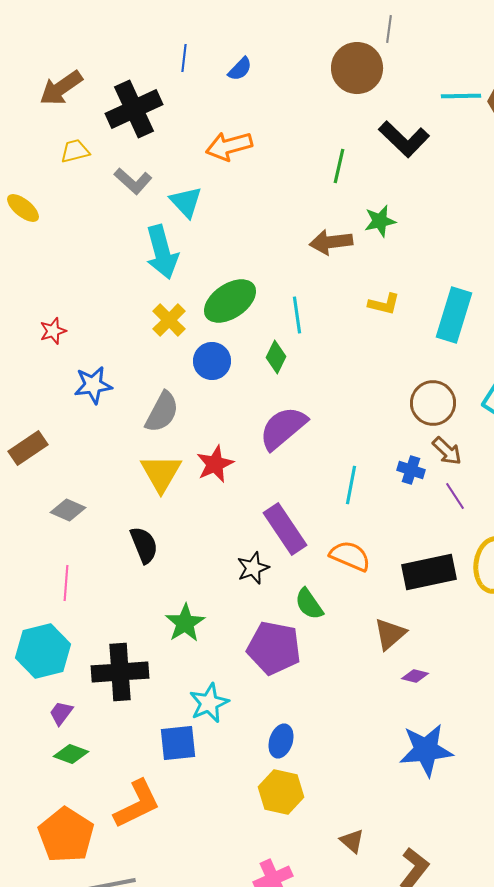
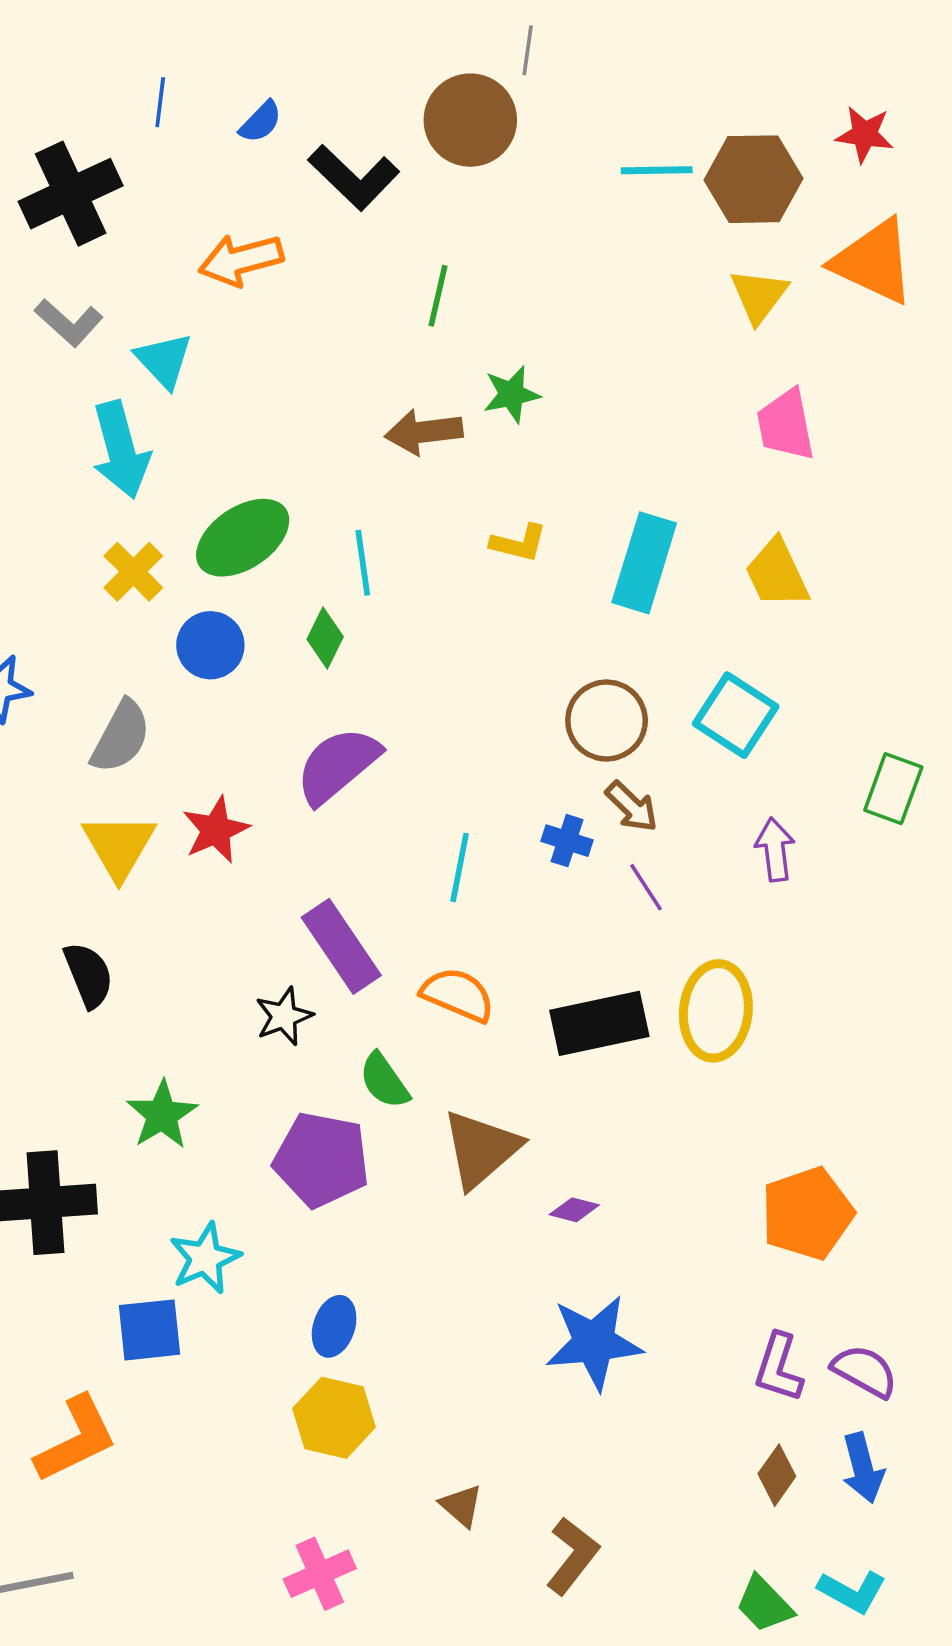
black L-shape: (404, 139) -> (354, 177), moved
brown triangle: (390, 634) -> (481, 1149), moved, size x1.4

